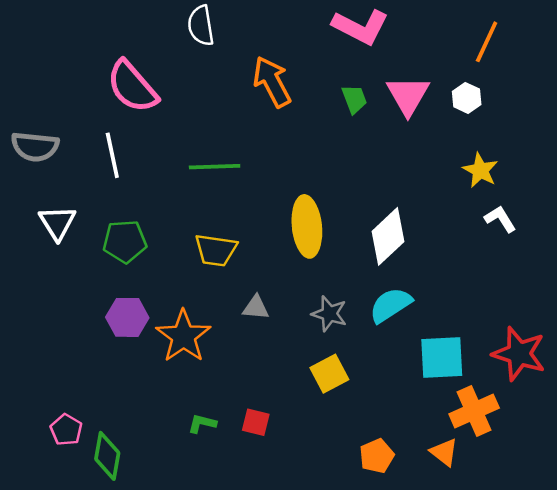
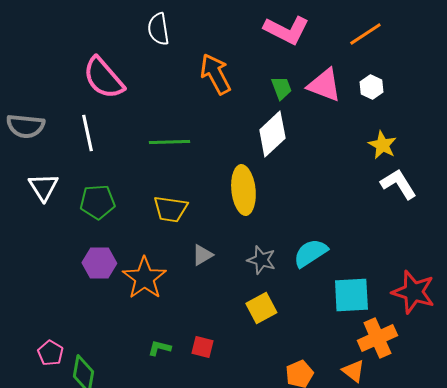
orange line: (487, 42) -> (365, 34), moved, turned 32
pink triangle: (408, 95) -> (324, 85), turned -39
white L-shape: (500, 219) -> (398, 184), size x1.4
white diamond: (388, 236) -> (272, 134), moved
gray triangle: (256, 308) -> (202, 255), turned -35

